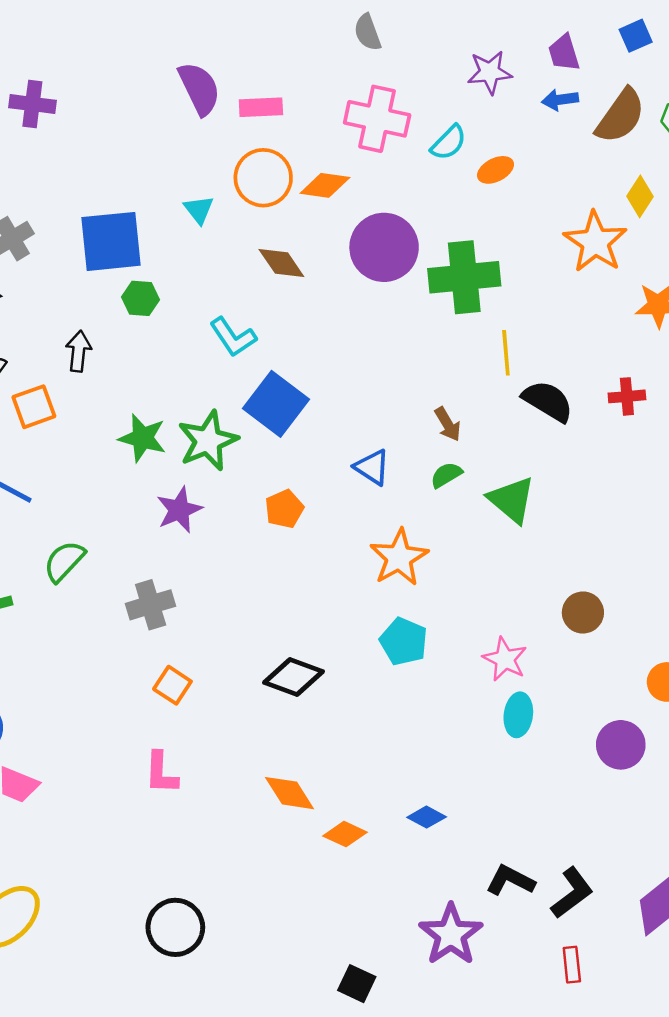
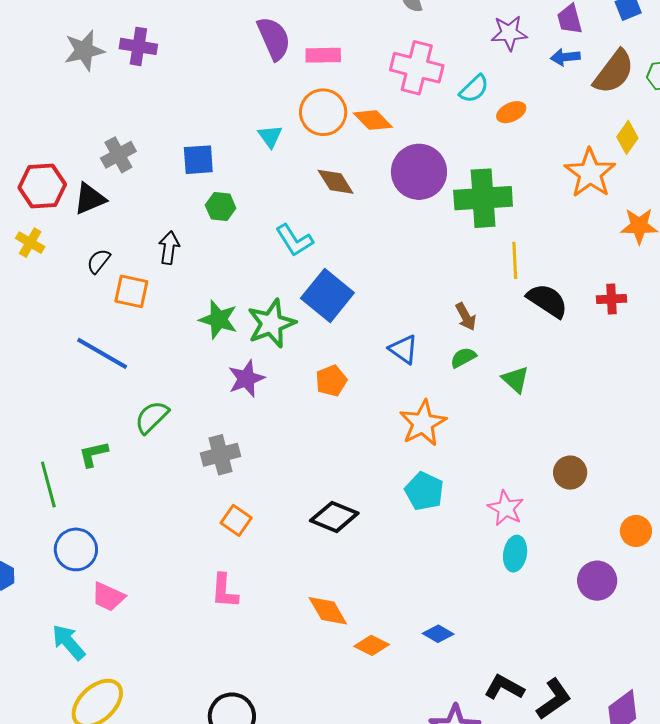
orange diamond: (325, 185) -> (373, 120), turned 36
blue square: (111, 241) -> (198, 160), size x0.6
orange square: (34, 407) -> (131, 291), turned 30
green triangle: (512, 500) -> (515, 379), size x0.7

